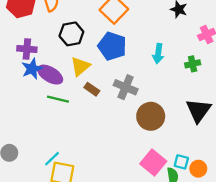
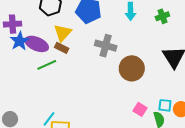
brown rectangle: (92, 89) -> (62, 48), moved
green line: (58, 99) -> (47, 65), turned -30
pink square: (153, 162) -> (140, 109), size x0.6

